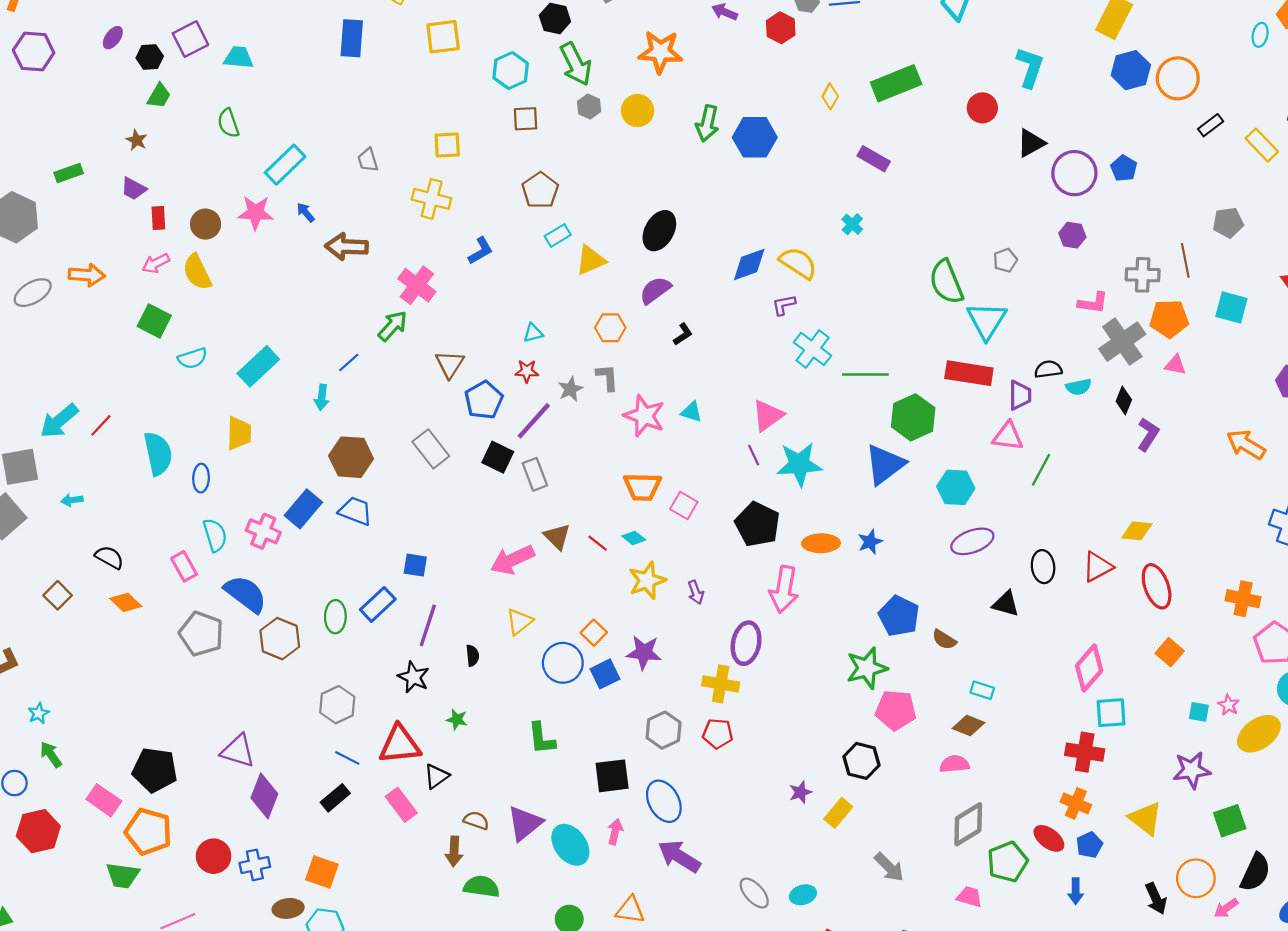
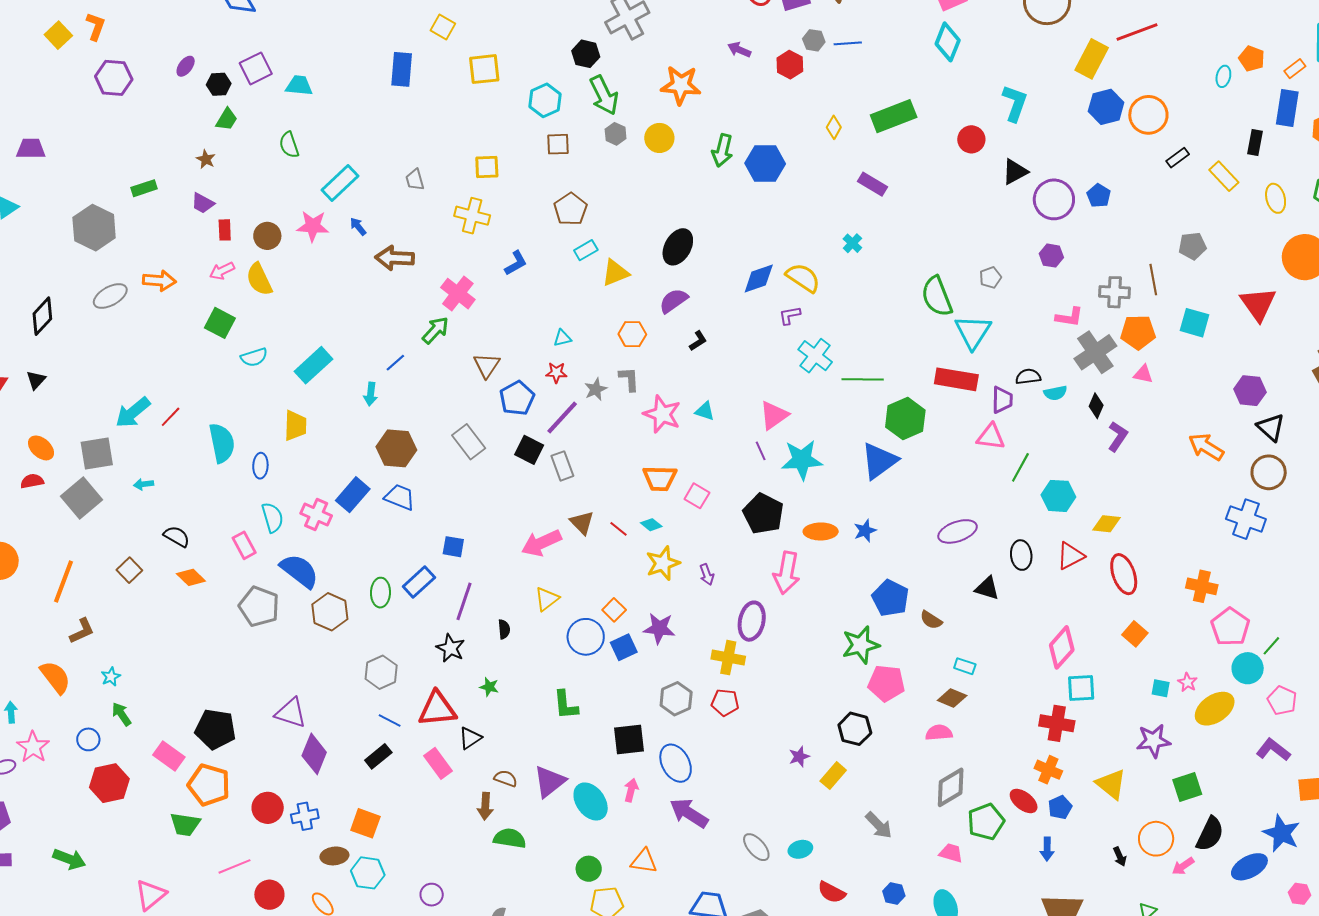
cyan hexagon: (956, 487) -> (1058, 496), moved
black arrow: (1156, 899) -> (1120, 857), size x0.7

